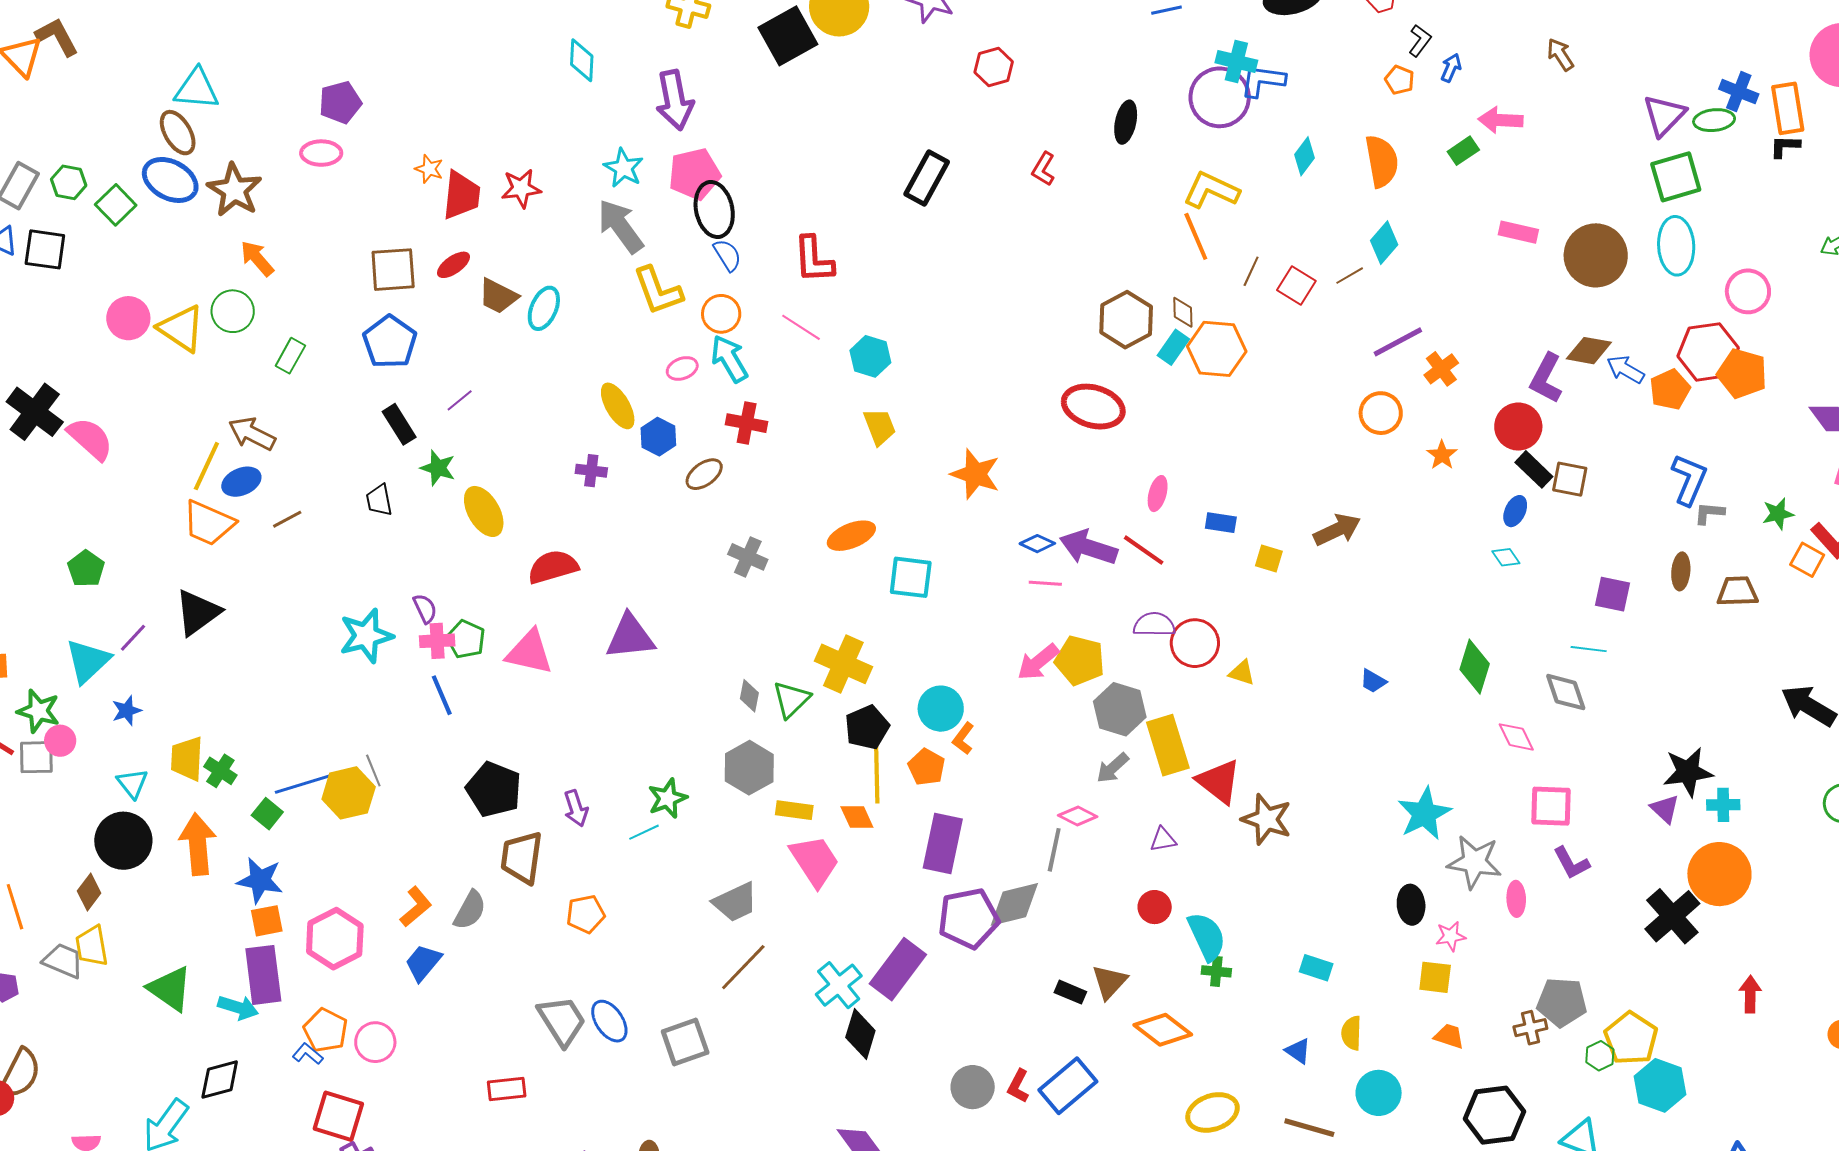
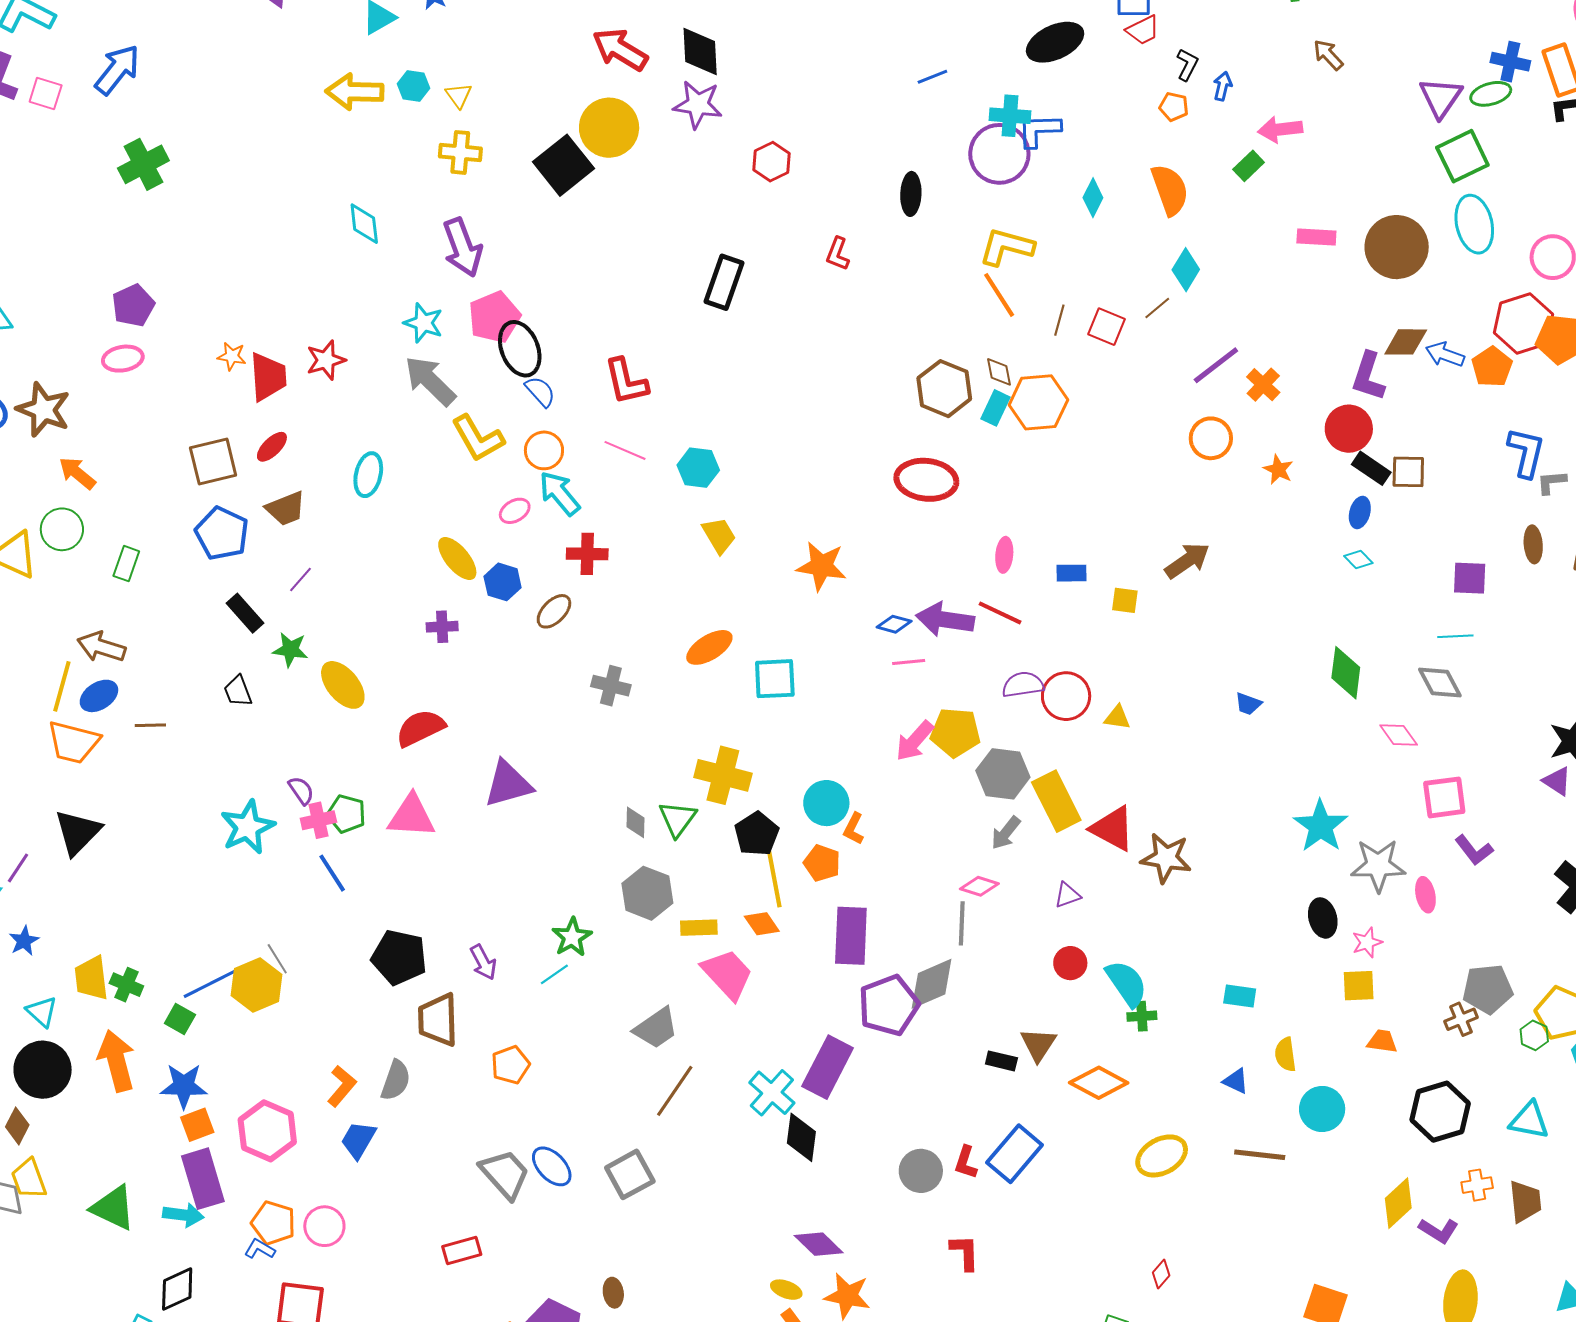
brown trapezoid: (498, 296) -> (286, 509), moved, turned -39
brown line: (287, 519) -> (150, 725), turned 36

